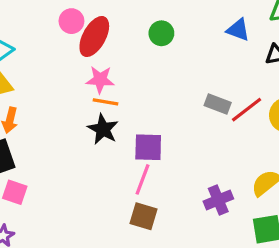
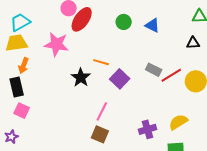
blue triangle: (238, 30) -> (152, 25), moved
pink star: (100, 80) -> (56, 44), moved, size x1.4
orange line: (105, 102) -> (101, 62), moved
purple square: (148, 147) -> (120, 79), moved, turned 36

